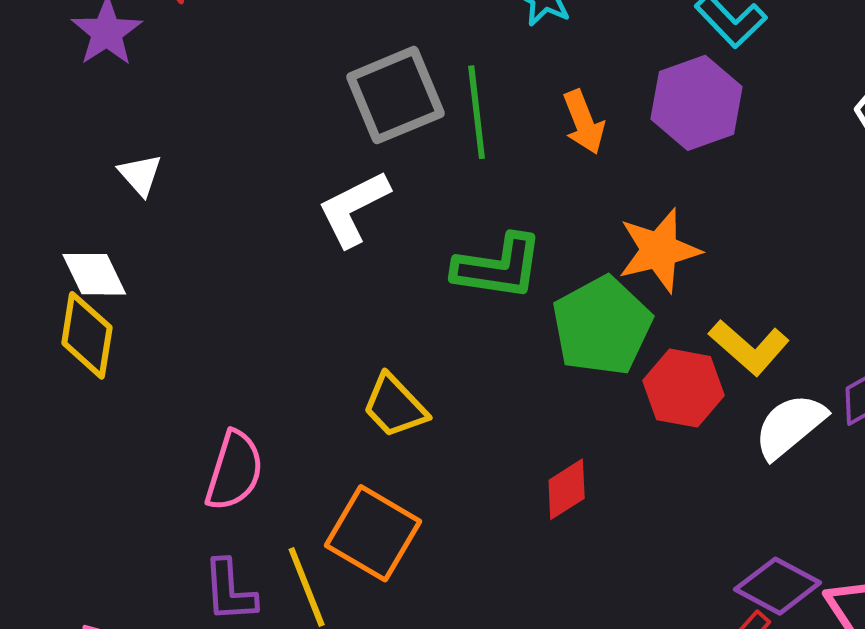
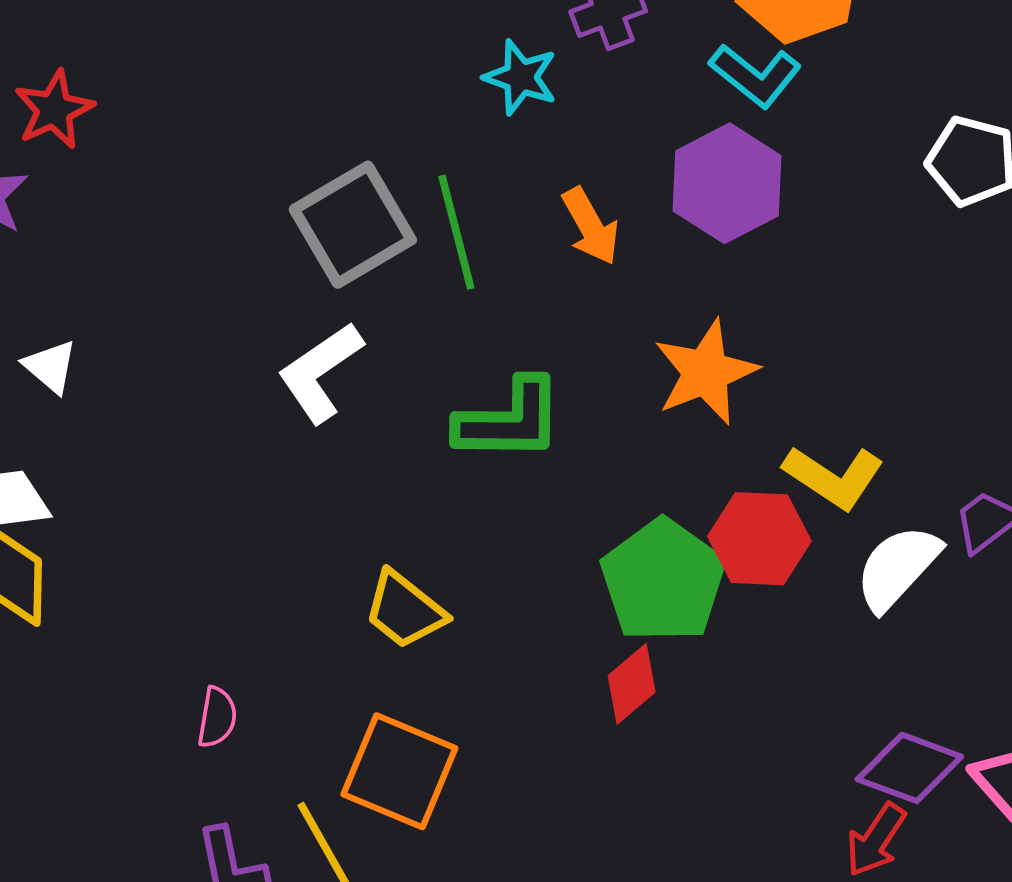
green pentagon: (602, 326) -> (663, 581), moved
pink semicircle: (234, 471) -> (217, 717), size x0.6

